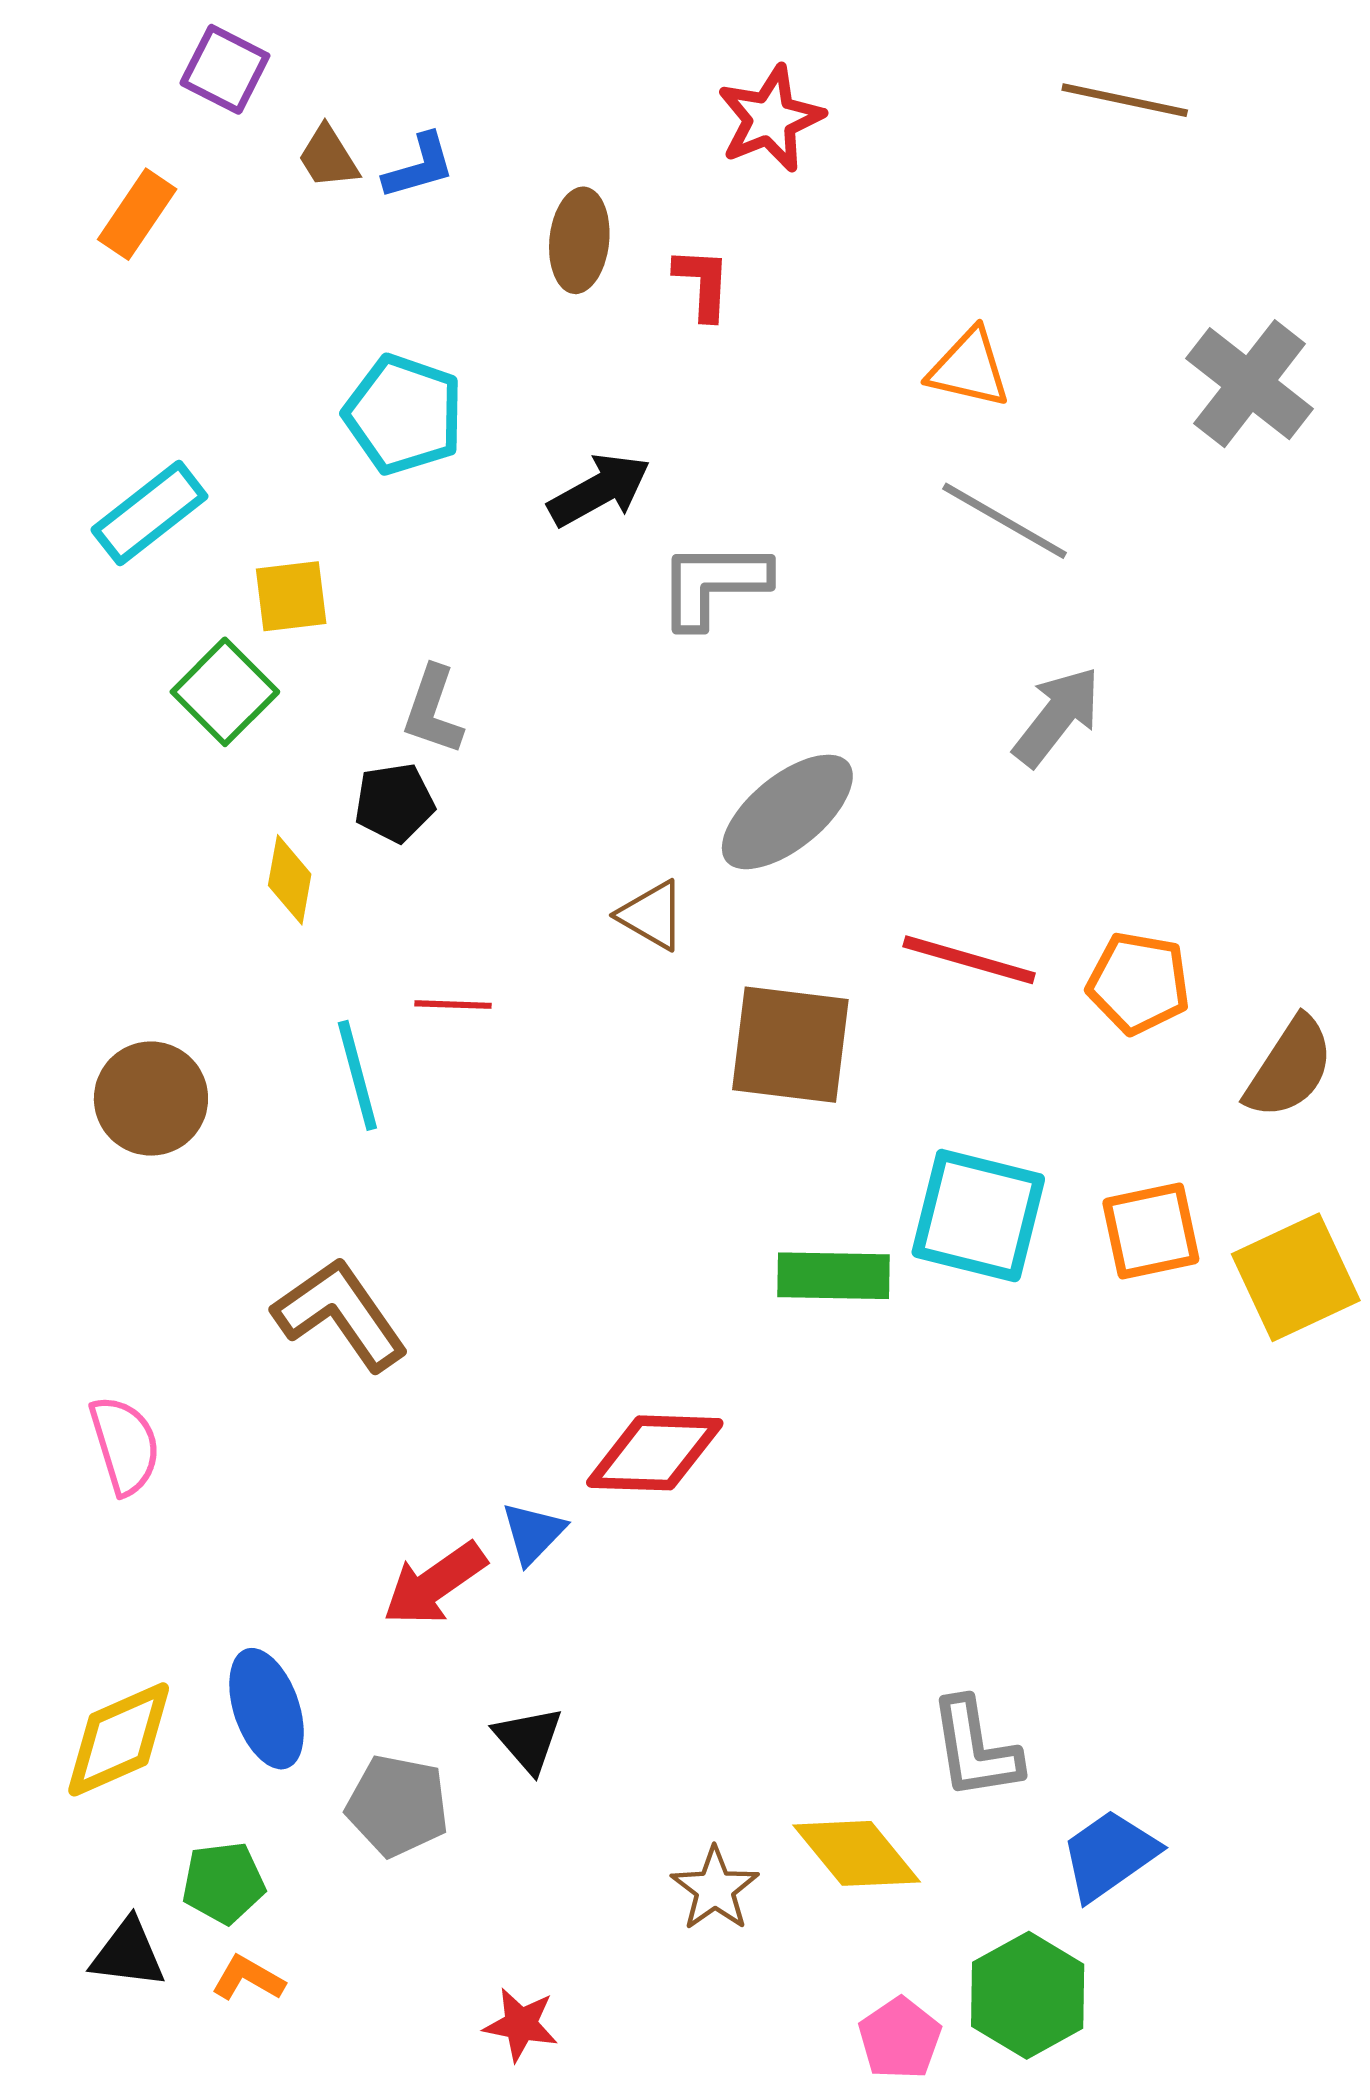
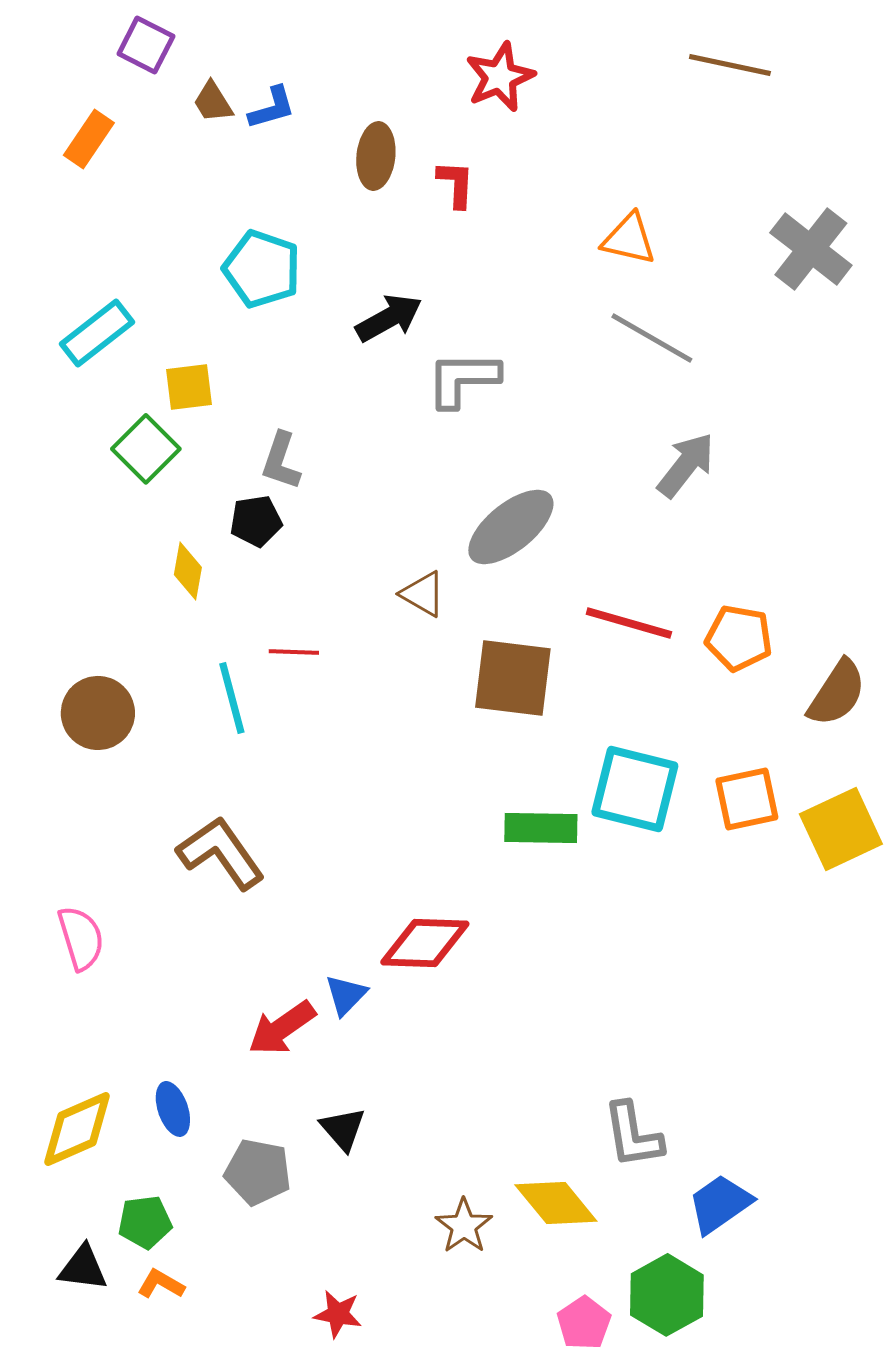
blue ellipse: (267, 1709) -> (173, 1109), size x0.7

